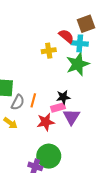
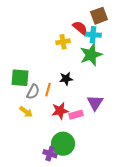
black star: (63, 97) -> (66, 79), moved
pink rectangle: (58, 108) -> (76, 115), moved
purple triangle: (71, 117) -> (95, 103), moved

